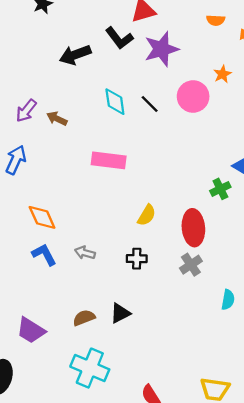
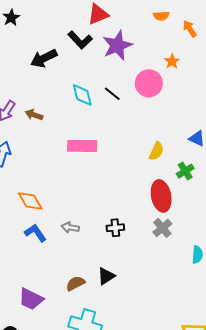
green cross: (220, 189) -> (185, 171), moved
yellow semicircle: (147, 215) -> (156, 151), moved

